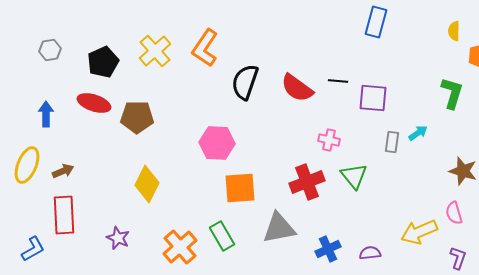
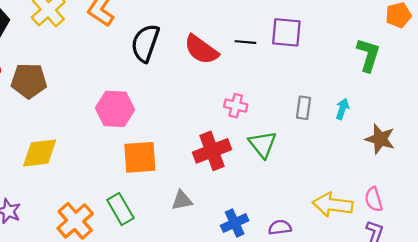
purple square: (373, 98) -> (286, 32), moved
cyan arrow: (418, 133) -> (342, 109), moved, turned -36
yellow diamond: (147, 184) -> (40, 153), turned 57
pink semicircle: (454, 213) -> (374, 199), moved
gray triangle: (279, 228) -> (182, 200), size x0.6
yellow arrow: (419, 232) -> (333, 205), turned 30

